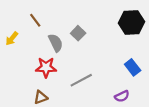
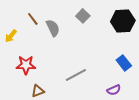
gray square: (78, 33) -> (83, 16), moved
gray semicircle: (56, 43) -> (53, 28), moved
red star: (46, 67) -> (26, 65), moved

